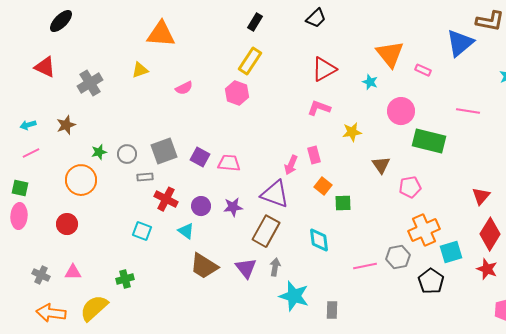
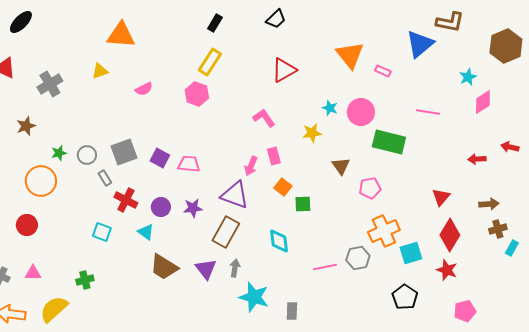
cyan star: (370, 82) -> (330, 108), moved
pink L-shape: (319, 108) -> (264, 118), moved, turned 35
gray rectangle: (145, 177) -> (105, 178), turned 63
black pentagon: (431, 281) -> (405, 297), moved

